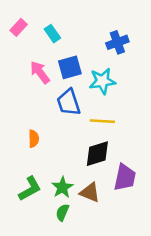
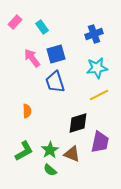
cyan star: (102, 81) -> (97, 68), moved
yellow line: (102, 121) -> (99, 95), moved, turned -30
green semicircle: (62, 212) -> (50, 170), turned -72

